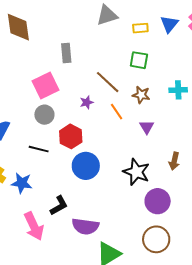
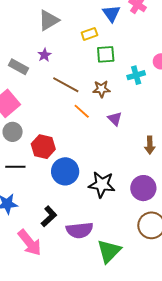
yellow rectangle: (140, 28) -> (89, 34), moved
gray rectangle: (66, 53) -> (19, 67), turned -42
green square: (139, 60) -> (106, 54), moved
purple star: (87, 102) -> (44, 55), moved
black star: (136, 172) -> (102, 185), moved

